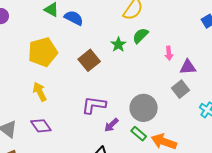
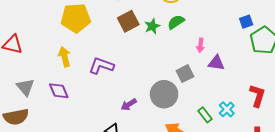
brown square: (89, 60) -> (128, 21), moved
gray square: (180, 89) -> (185, 74), moved
purple L-shape: (94, 105) -> (101, 66), moved
green rectangle: (139, 134) -> (205, 115), moved

